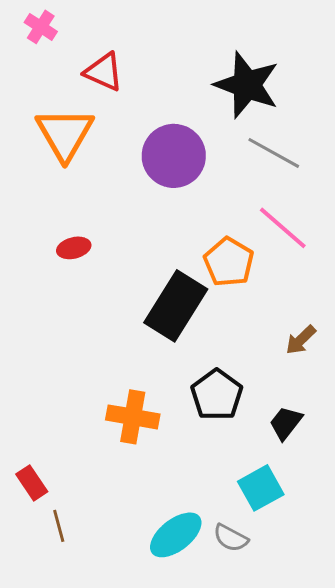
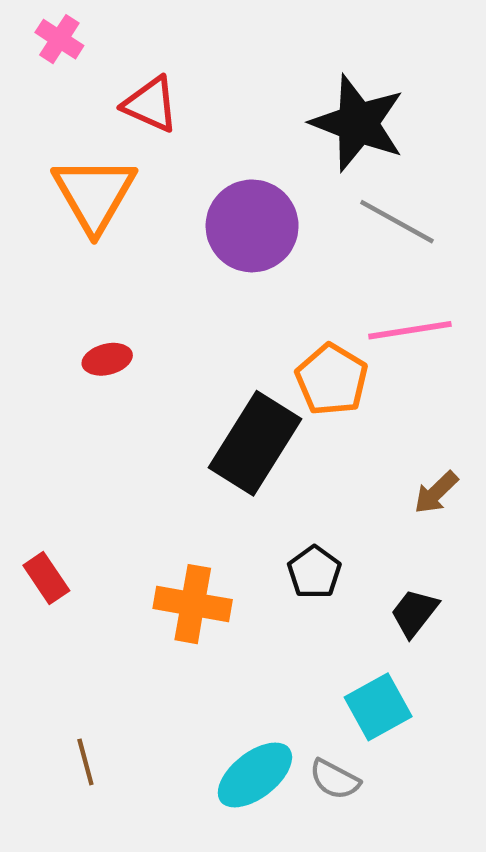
pink line: (283, 228) -> (410, 330), turned -50
black pentagon: (217, 395) -> (314, 572), size x0.7
red rectangle: (32, 483) -> (46, 578), moved

